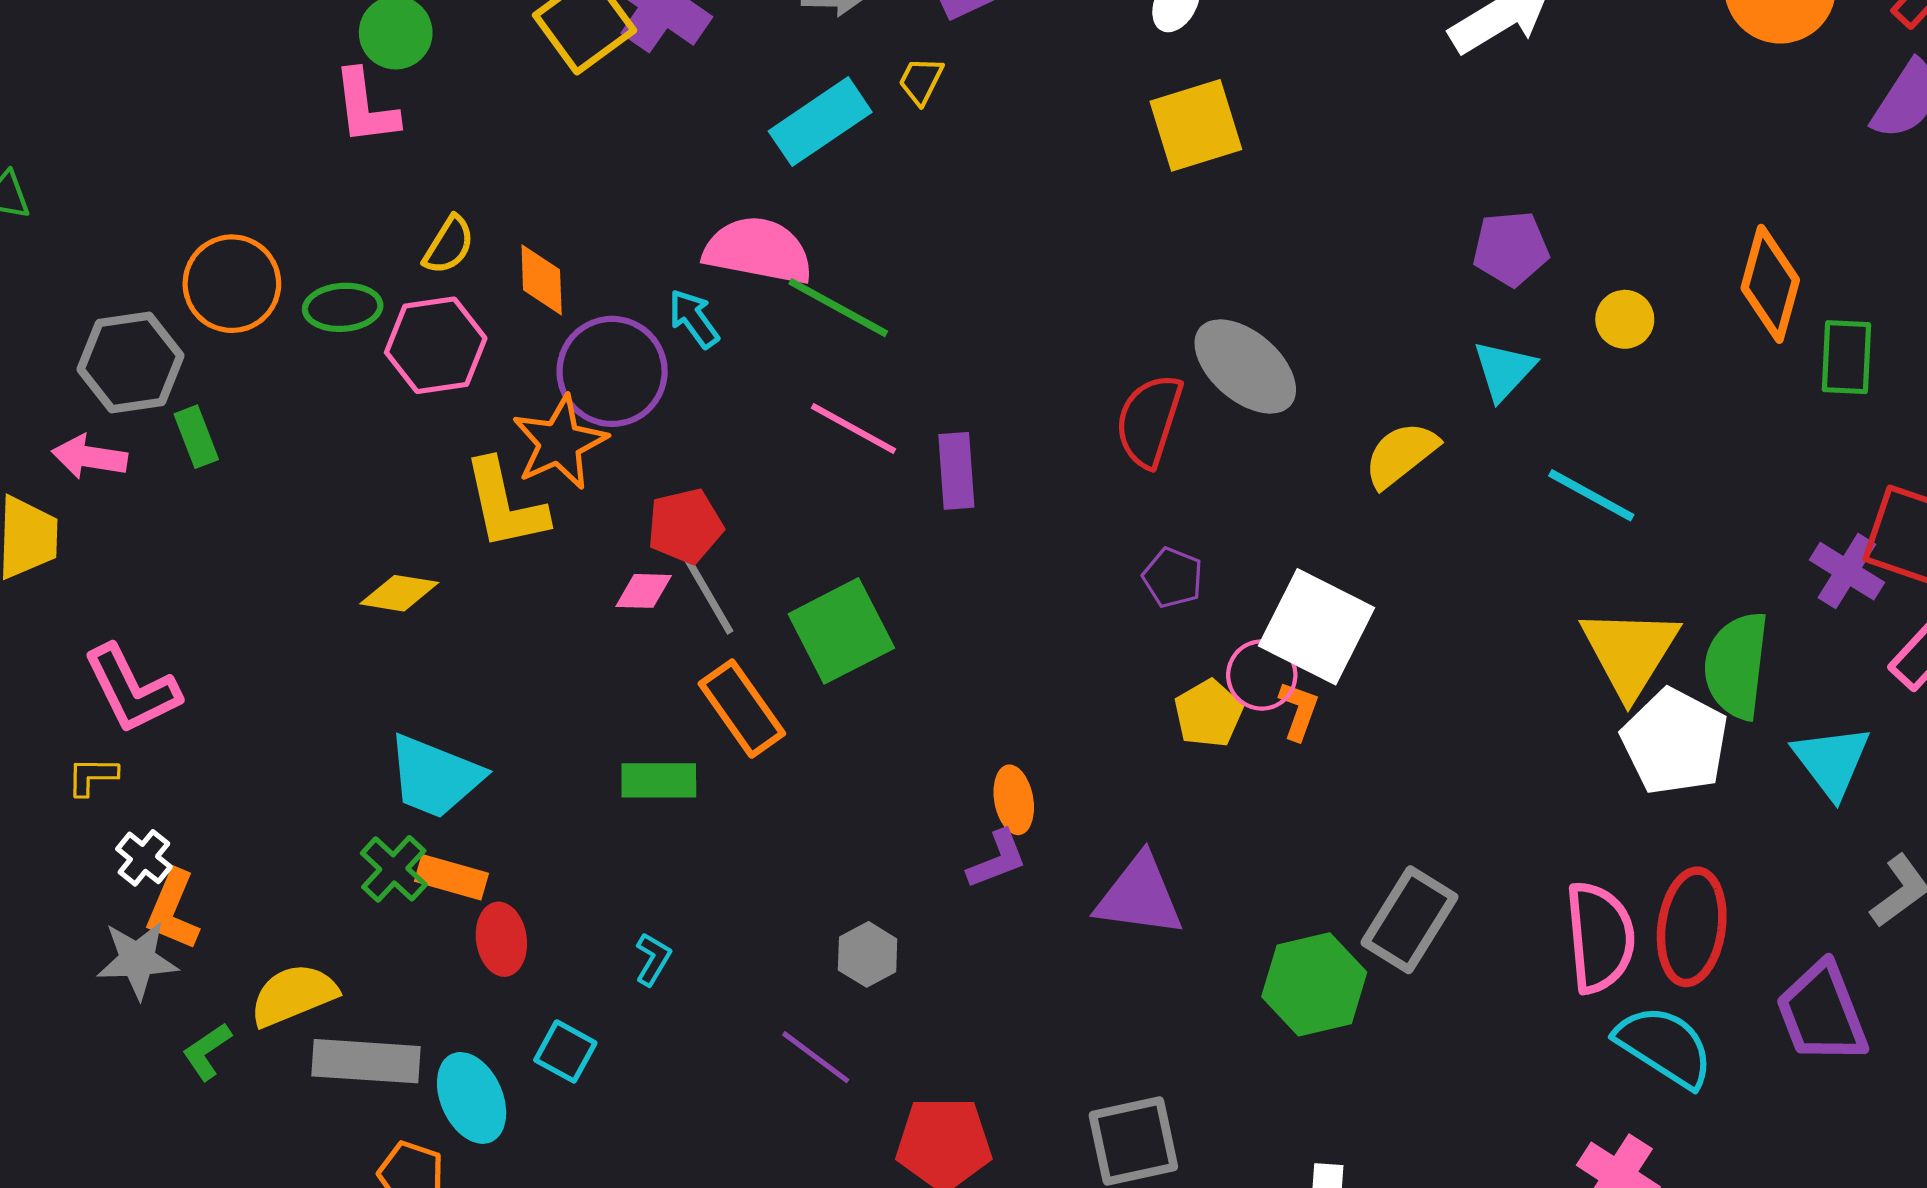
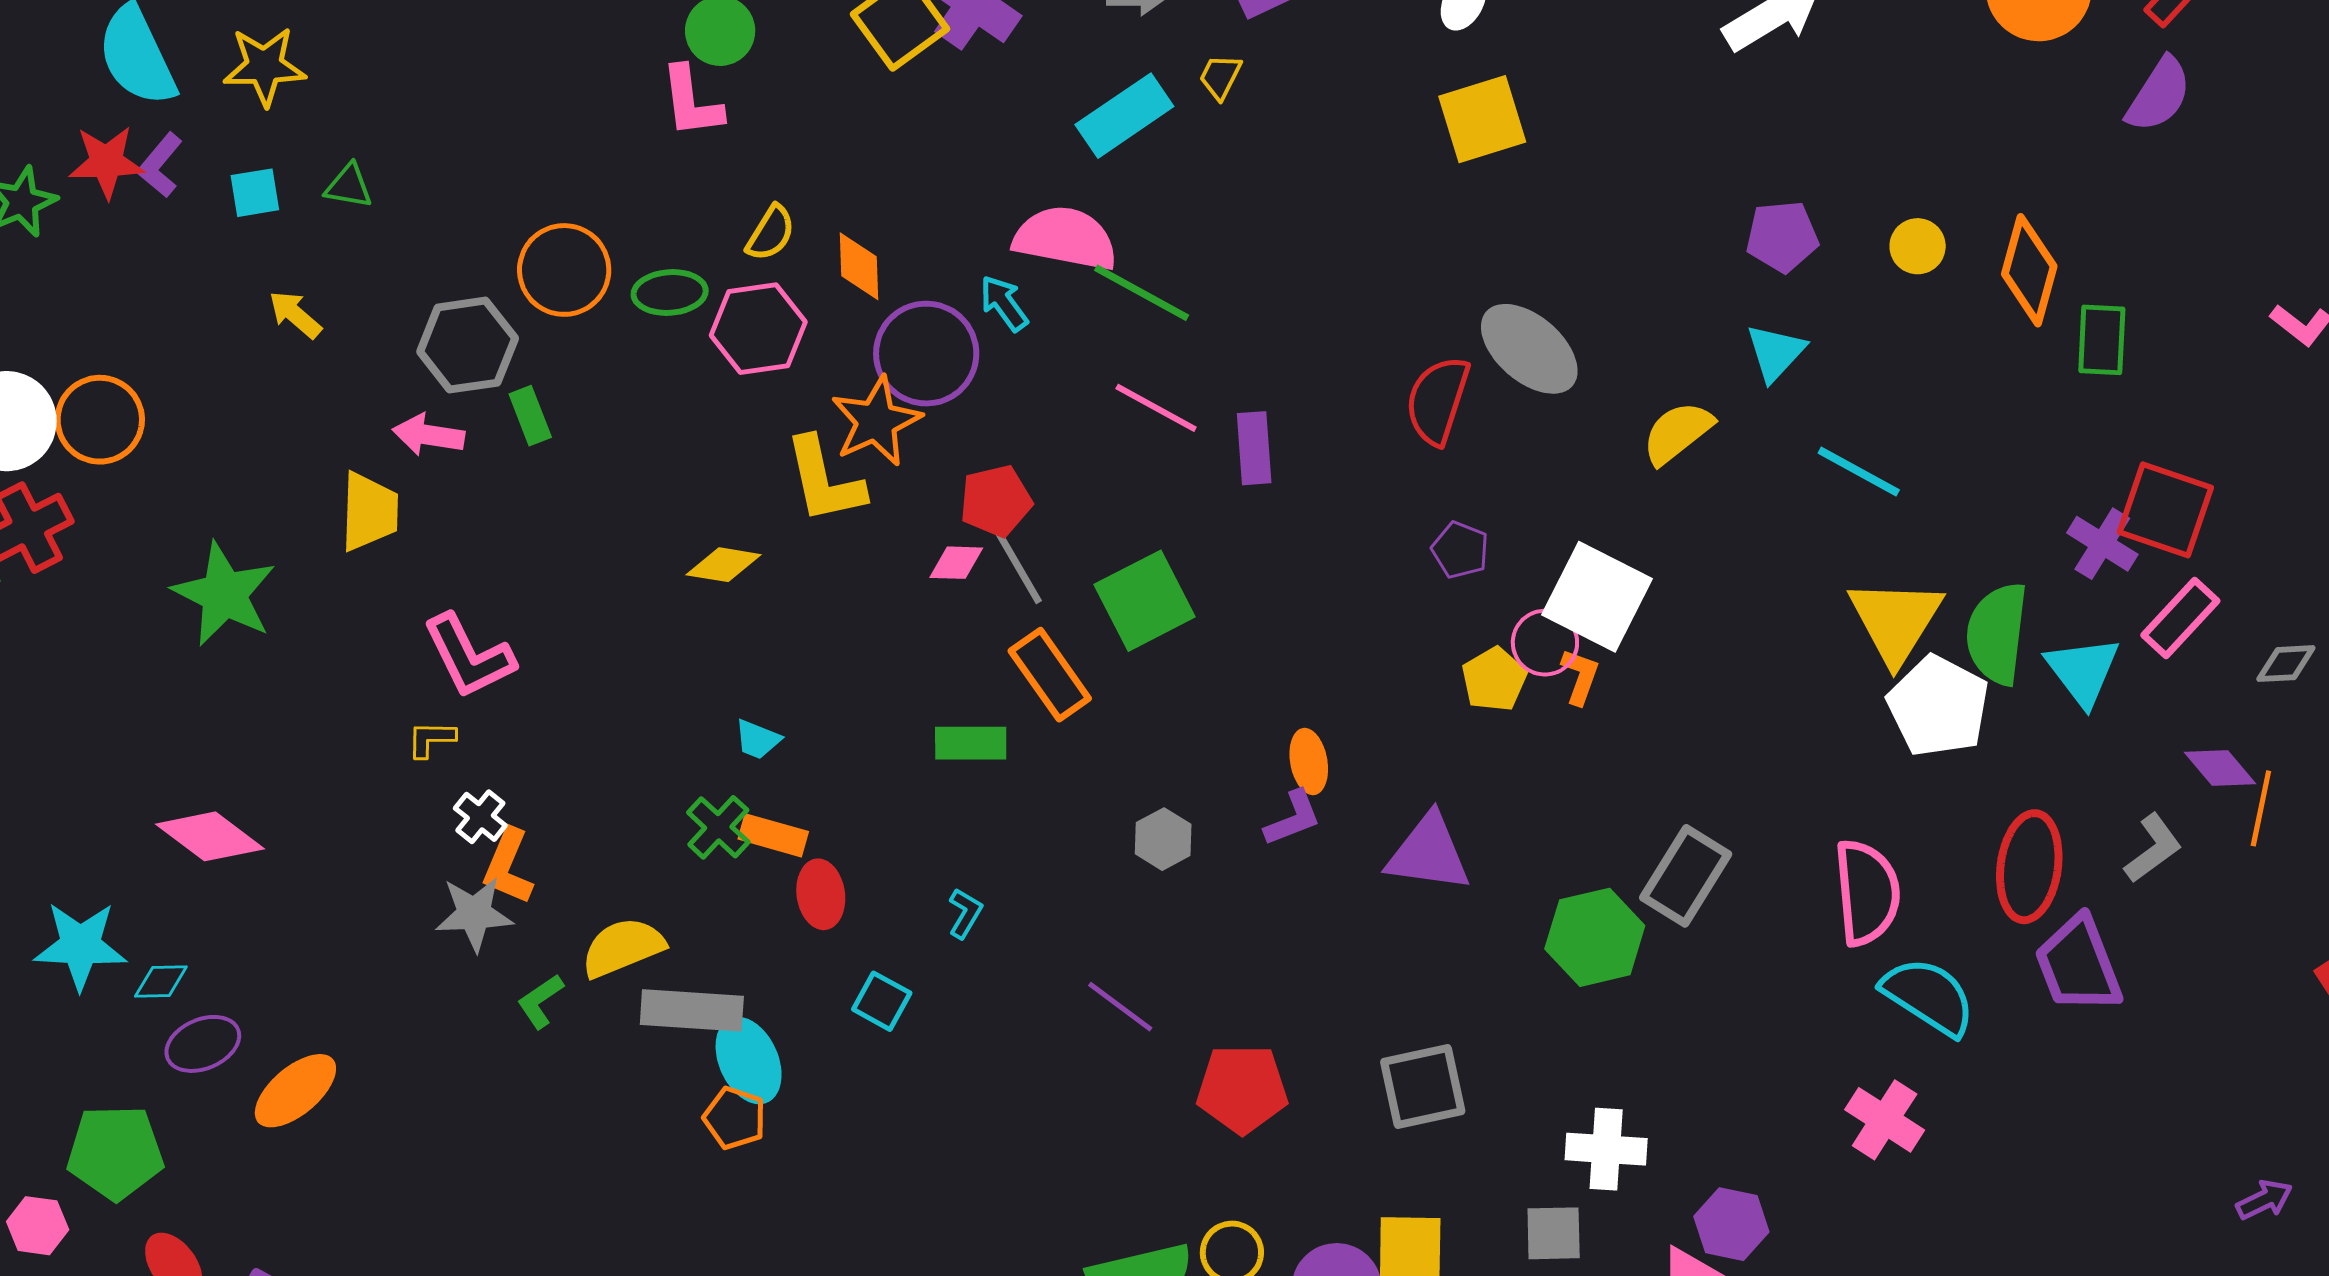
yellow circle: (1625, 319) -> (1918, 246), moved
cyan triangle: (1832, 761) -> (2083, 671), moved
cyan trapezoid: (435, 777) -> (757, 739), size x0.5
red ellipse: (1692, 927) -> (2029, 867), moved
gray hexagon: (868, 954) -> (1163, 839), moved
cyan ellipse: (472, 1098) -> (749, 1061), moved

